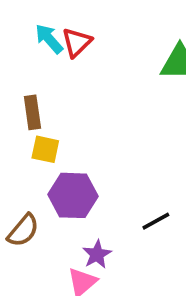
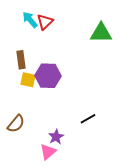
purple hexagon: (73, 195) -> (48, 76), moved

